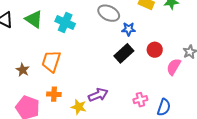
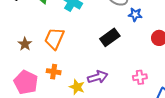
black rectangle: (124, 53) -> (110, 37), moved
pink cross: (140, 100) -> (140, 77), moved

